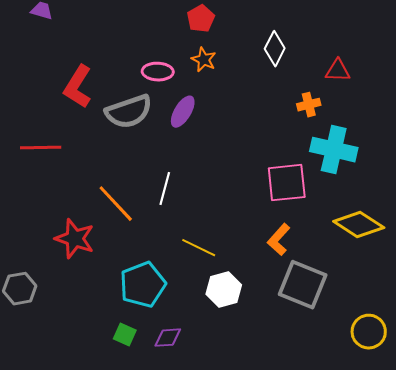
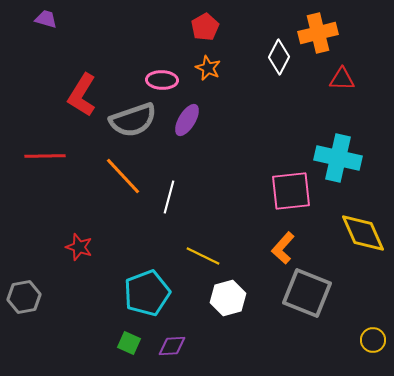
orange cross: (309, 105) -> (318, 33), moved, size x1.6
orange line: (116, 204) -> (123, 176), moved
yellow diamond: (359, 225) -> (363, 233), turned 33
red star: (75, 239) -> (79, 247), size x0.7
yellow circle: (369, 332) -> (373, 340), size x0.7

